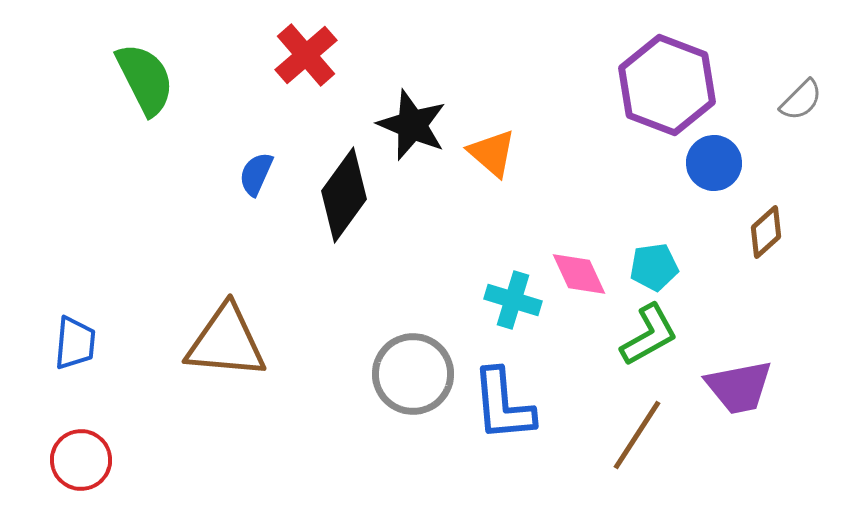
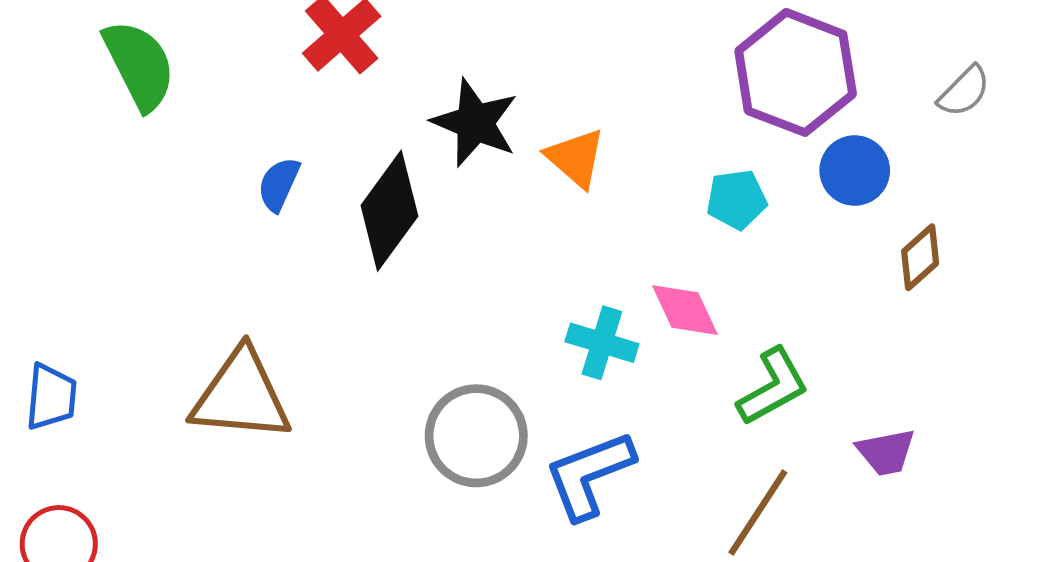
cyan pentagon: (654, 267) -> (736, 199), moved
purple trapezoid: (739, 387) -> (886, 452), size x0.7
blue L-shape: (503, 405) -> (589, 475), turned 74

